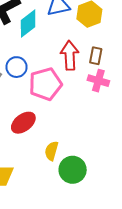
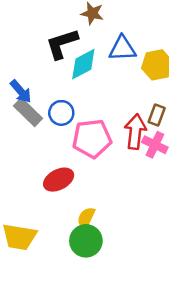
red arrow: (70, 55) -> (135, 132), moved
green circle: (73, 170) -> (86, 241), moved

